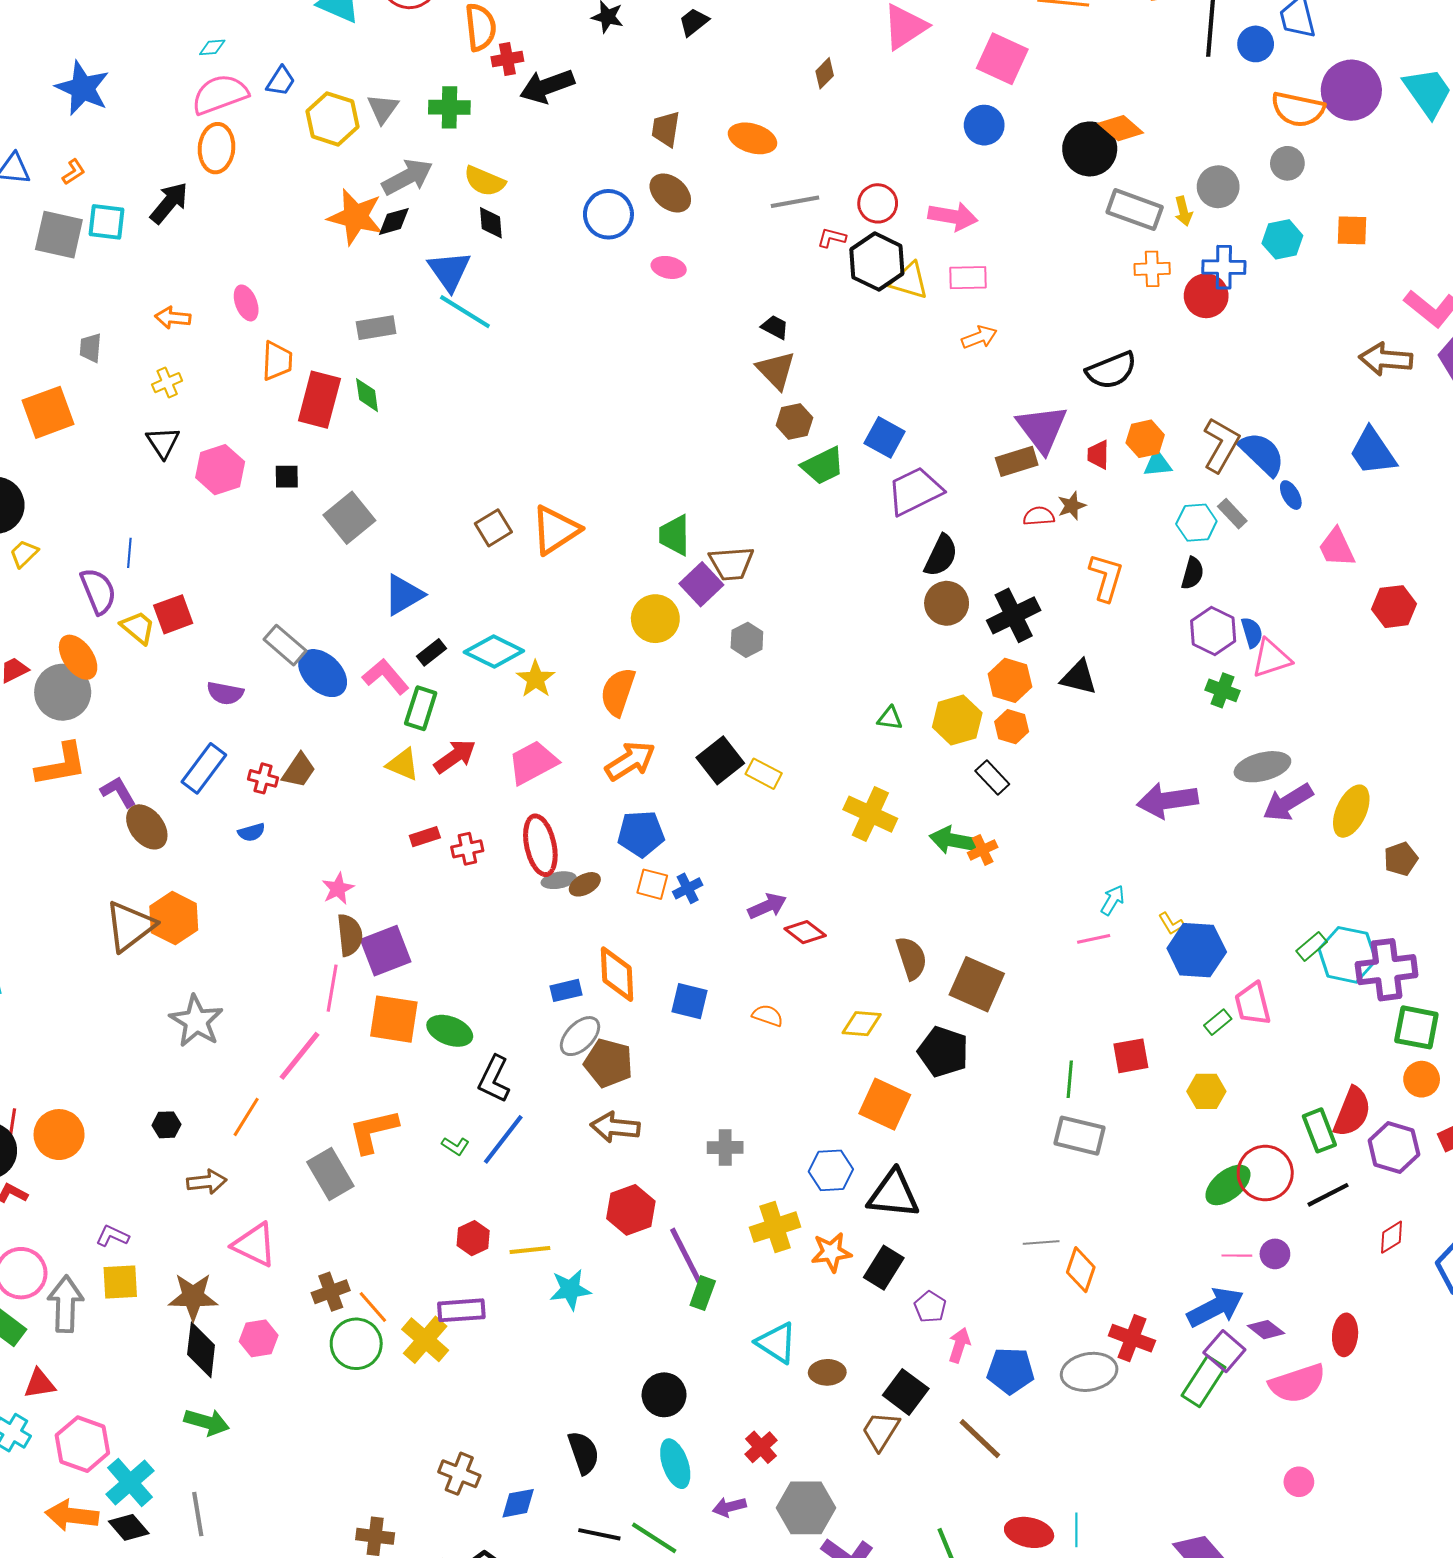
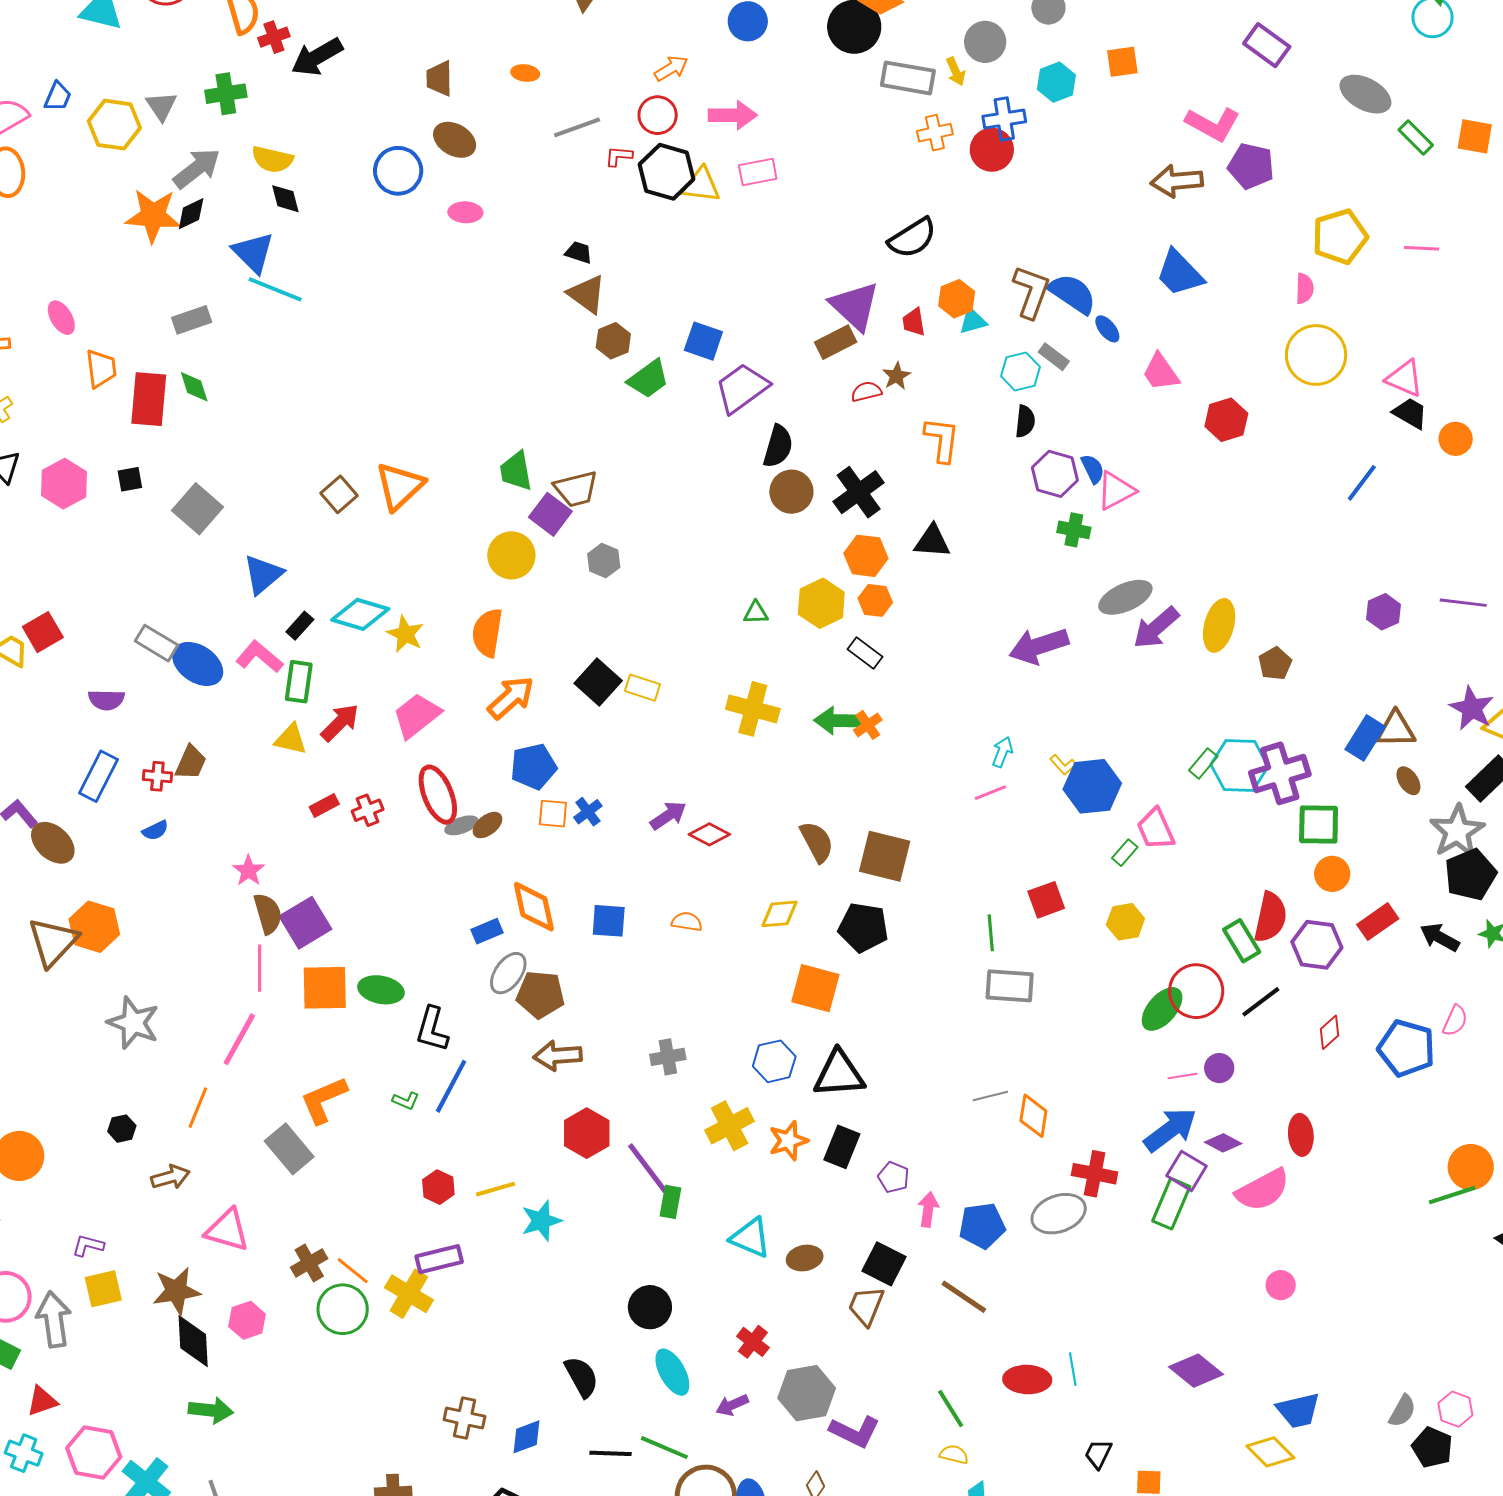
orange ellipse: (752, 138) -> (525, 73), size x0.6
orange arrow: (979, 337) -> (671, 68), moved

